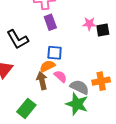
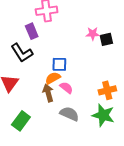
purple rectangle: (50, 22) -> (32, 31), moved
gray semicircle: (80, 87) -> (69, 114), moved
green star: (77, 104) -> (103, 115), moved
green rectangle: (26, 108) -> (21, 121), moved

